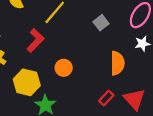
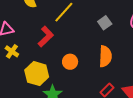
orange semicircle: (117, 63) -> (105, 56), moved

